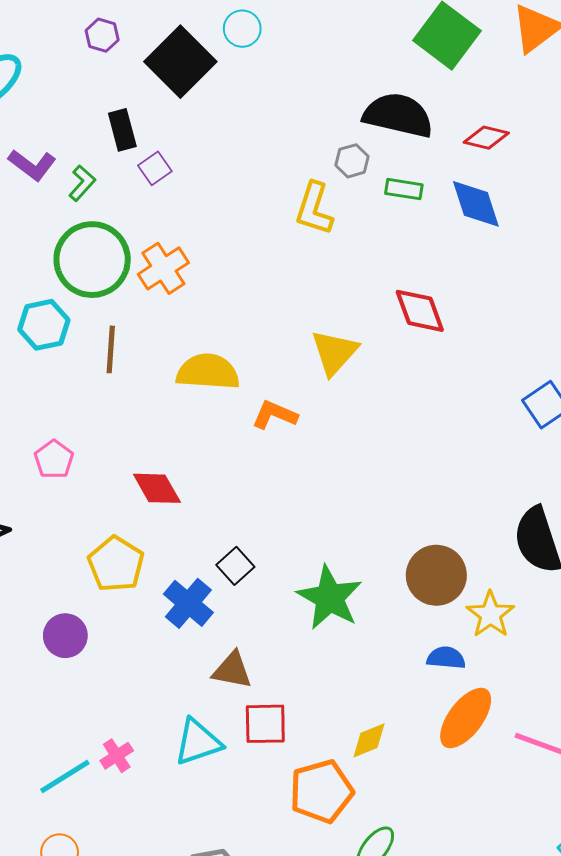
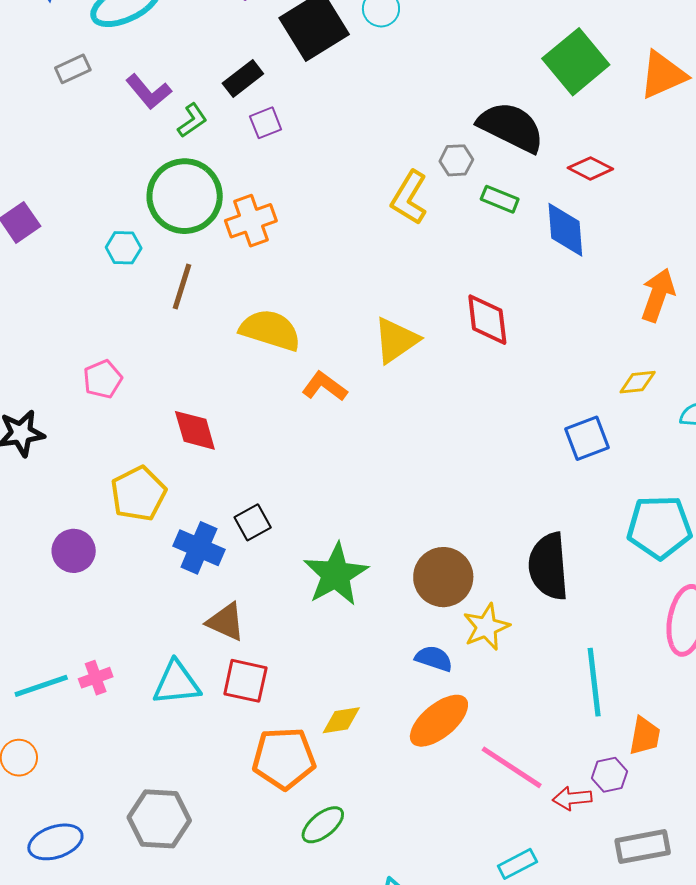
black rectangle: (122, 130) -> (243, 79), turned 54
cyan hexagon: (44, 325) -> (124, 248), size x0.7
blue cross: (188, 603) -> (199, 548), turned -30

